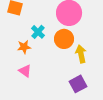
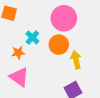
pink triangle: (25, 71) -> (19, 77), size x1.5

